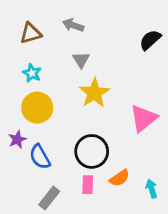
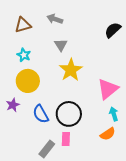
blue semicircle: (40, 157) -> (41, 114), moved
orange semicircle: (120, 178) -> (108, 134), moved
cyan arrow: (151, 189) -> (114, 114), moved
gray rectangle: (49, 198) -> (47, 149), moved

